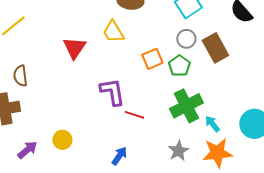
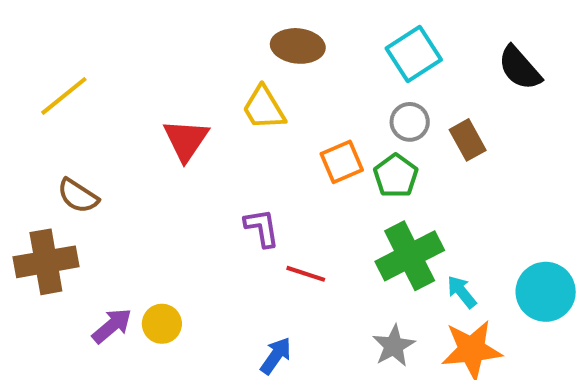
brown rectangle: (215, 48) -> (468, 140), size x0.7
brown semicircle: (20, 76) -> (78, 196), turned -50
purple L-shape: (112, 92) -> (262, 228), size x0.7
purple arrow: (27, 150) -> (112, 326), moved

